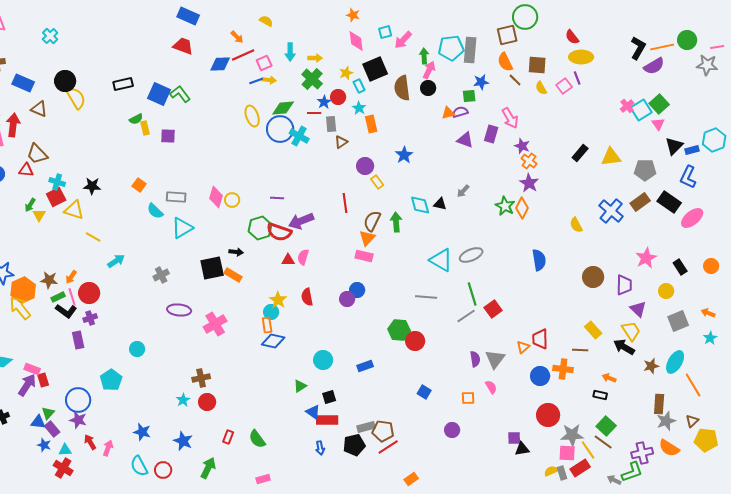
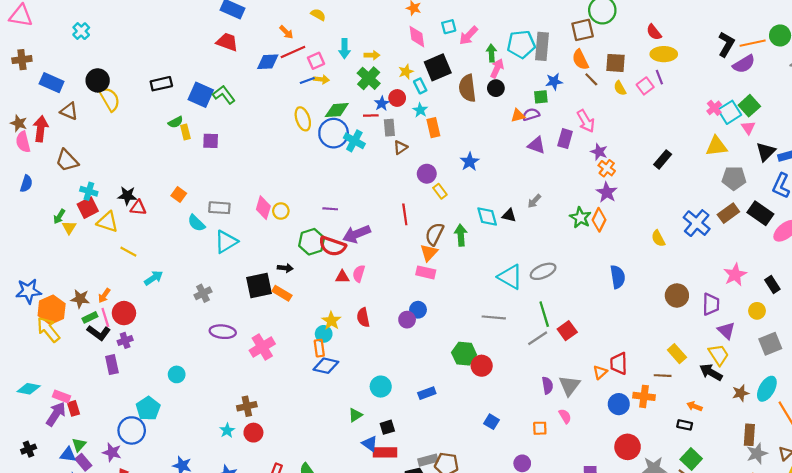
yellow triangle: (611, 157) -> (716, 146), moved
red triangle: (26, 170) -> (138, 208), moved
blue circle: (78, 400) -> (132, 430), moved

